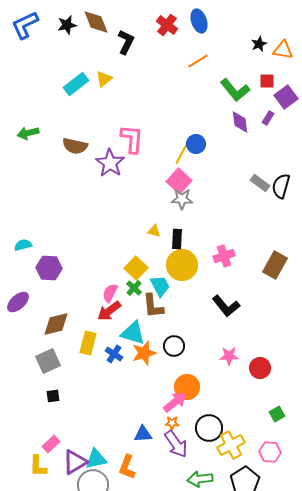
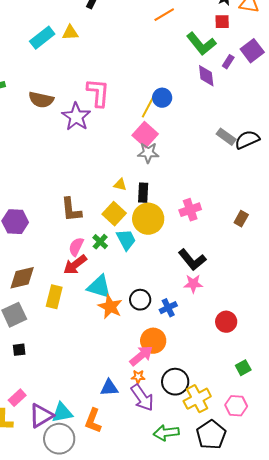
yellow triangle: (104, 79) -> (70, 33), turned 36
red square: (267, 81) -> (222, 22), moved
purple rectangle: (268, 118) -> (228, 62), moved
black semicircle: (281, 186) -> (247, 140), turned 50
brown rectangle: (275, 265) -> (241, 219), size x0.6
yellow square: (136, 268) -> (114, 214), moved
brown L-shape: (153, 306) -> (71, 210), moved
orange star: (144, 353) -> (110, 307), turned -30
blue cross: (114, 354) -> (168, 308), moved, turned 30
pink star: (229, 356) -> (193, 284), moved

